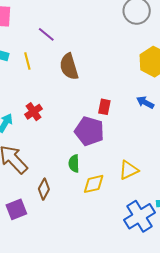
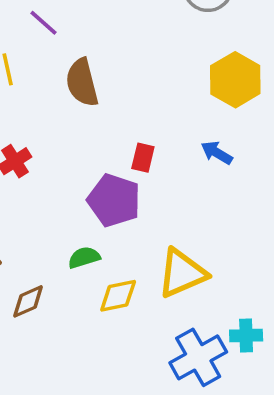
green semicircle: (74, 163) -> (84, 257), turned 72
yellow triangle: (129, 170) -> (182, 273), size x1.4
brown diamond: (44, 189) -> (28, 301), turned 35

